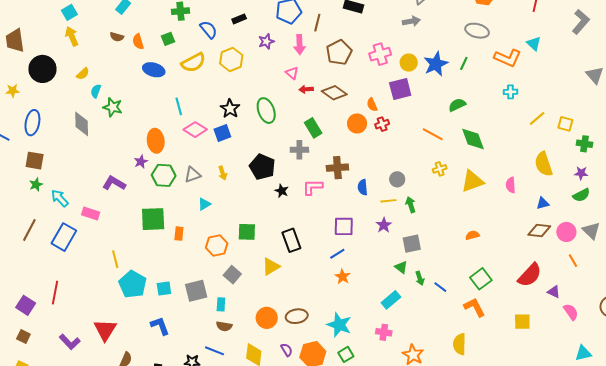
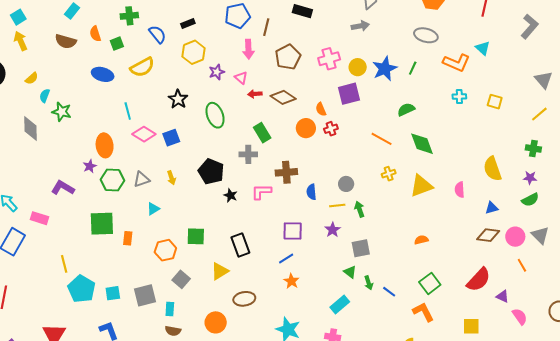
brown semicircle: (117, 37) -> (66, 41), size x1.5
purple star: (266, 41) -> (217, 72), moved
orange semicircle: (138, 42) -> (95, 34), moved
yellow hexagon: (231, 59) -> (193, 52), moved
black star: (230, 109) -> (178, 99), moved
yellow line: (537, 118) -> (539, 114), moved
yellow square: (565, 124) -> (495, 102), moved
brown ellipse: (297, 316) -> (244, 299), moved

